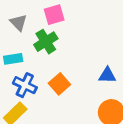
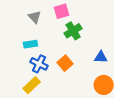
green cross: (46, 42) -> (73, 31), moved

